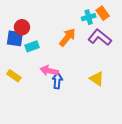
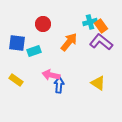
orange rectangle: (103, 13) -> (101, 26), moved
red circle: (22, 27) -> (43, 24), moved

